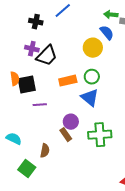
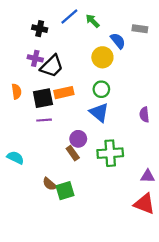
green arrow: (111, 15) -> (93, 21), moved, turned 40
orange rectangle: (68, 81) -> (64, 93), moved
black square: (27, 85) -> (43, 98), moved
brown semicircle: (45, 151) -> (50, 184), moved, turned 120
green square: (27, 169) -> (65, 191), moved, turned 36

